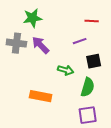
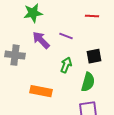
purple line: (80, 41) -> (66, 36), moved, turned 40
gray cross: (16, 43) -> (15, 55), moved
green arrow: (66, 70) -> (66, 65), turned -84

